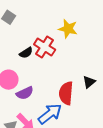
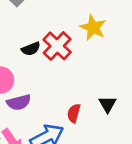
black triangle: (89, 82) -> (107, 104), turned -32
red semicircle: (66, 93) -> (74, 113), size x0.6

